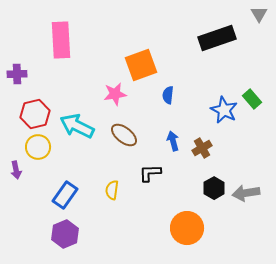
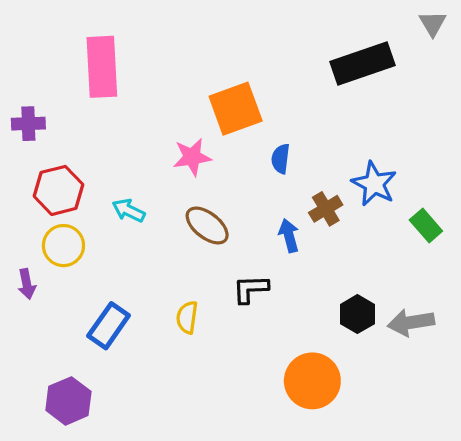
green rectangle: (252, 99) -> (426, 226), moved
cyan arrow: (77, 126) -> (129, 210), size x0.6
brown cross: (202, 148) -> (326, 209), moved
purple hexagon: (65, 234) -> (68, 401), moved

